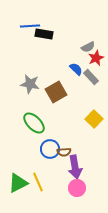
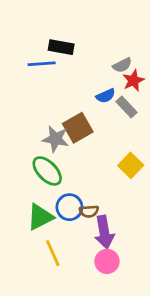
blue line: (30, 26) -> (42, 64), moved
blue semicircle: (76, 69) -> (106, 96), turned 112
gray star: (30, 84) -> (56, 139), moved
green triangle: (18, 183) -> (40, 217), moved

